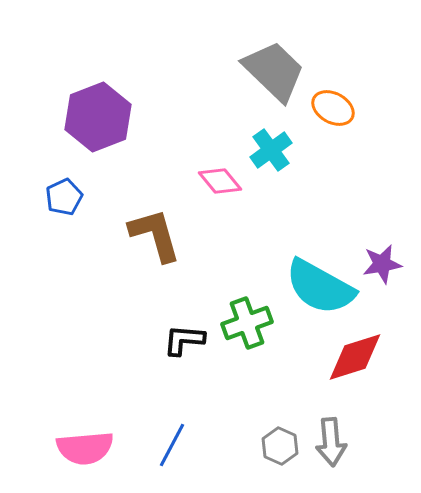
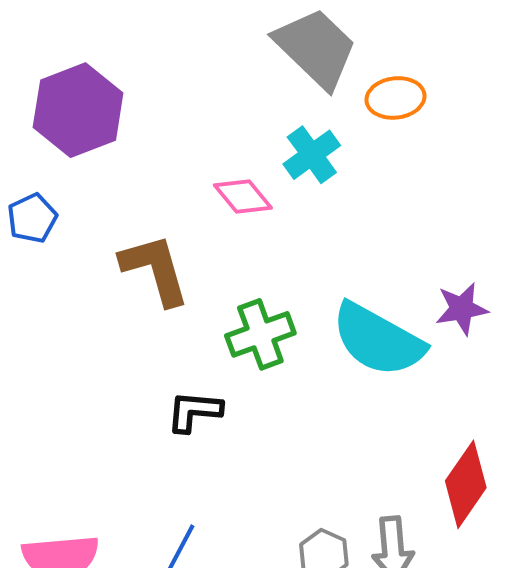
orange ellipse: (333, 108) -> (396, 98), turned -36
green cross: (247, 323) -> (260, 334), moved
red diamond: (355, 357) -> (466, 484), moved, turned -38

